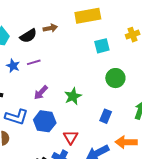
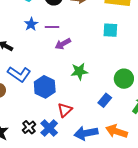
cyan square: (102, 46) -> (110, 30), moved
green circle: (115, 78) -> (124, 79), moved
purple arrow: (41, 93) -> (63, 44), moved

